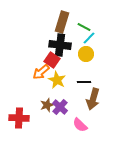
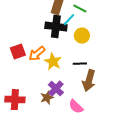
cyan line: (89, 38) -> (69, 20), moved
red square: (52, 60) -> (18, 52), moved, turned 35
brown star: (47, 105) -> (47, 98), moved

